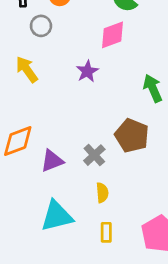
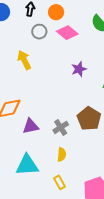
pink diamond: (113, 35) -> (67, 33), moved, turned 50
purple star: (87, 71) -> (79, 69), moved
yellow rectangle: (106, 232) -> (60, 182), turned -40

